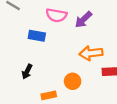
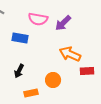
orange arrow: (91, 53) -> (70, 54), turned 30
black arrow: (27, 72) -> (19, 71), moved

